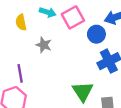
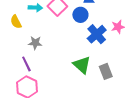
gray star: (44, 45) -> (35, 43), moved

